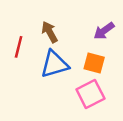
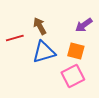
red line: (19, 47) -> (15, 38), turned 60

